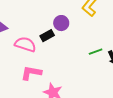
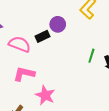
green line: (96, 52) -> (91, 56), turned -56

